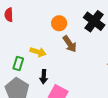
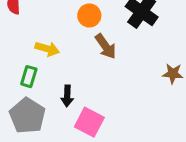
yellow arrow: (38, 52) -> (47, 49), moved

